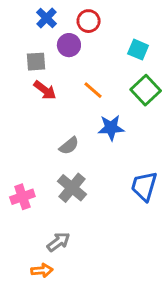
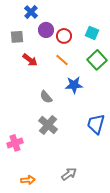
red circle: (89, 21) -> (64, 36), moved
gray square: (36, 62) -> (17, 37), moved
gray semicircle: (69, 146) -> (46, 97), turned 88
pink cross: (22, 197) -> (15, 143), moved
gray arrow: (58, 242) -> (69, 174), moved

